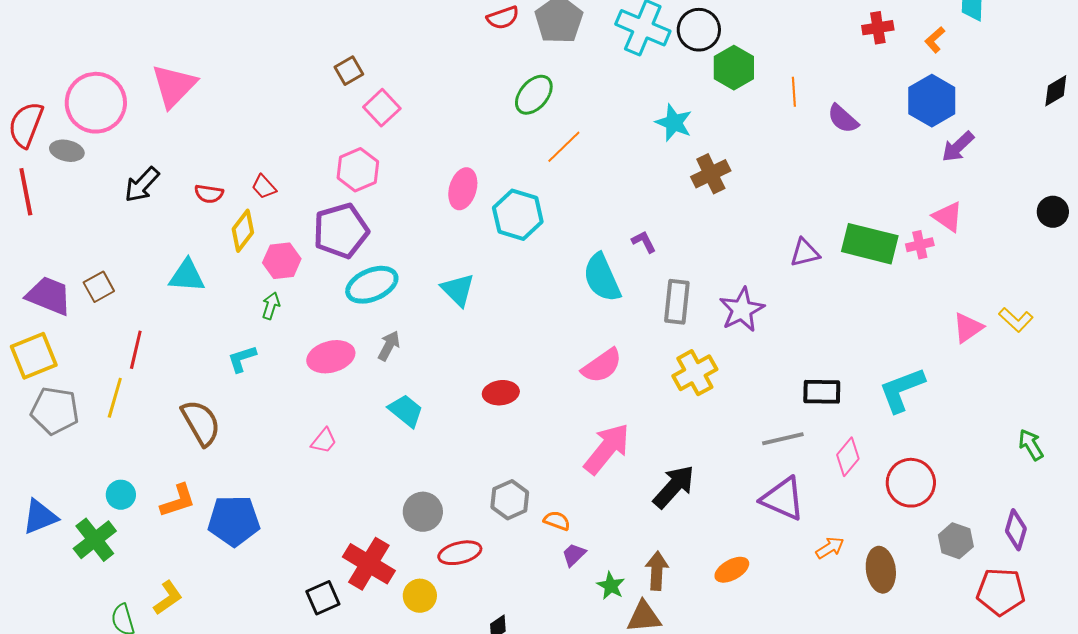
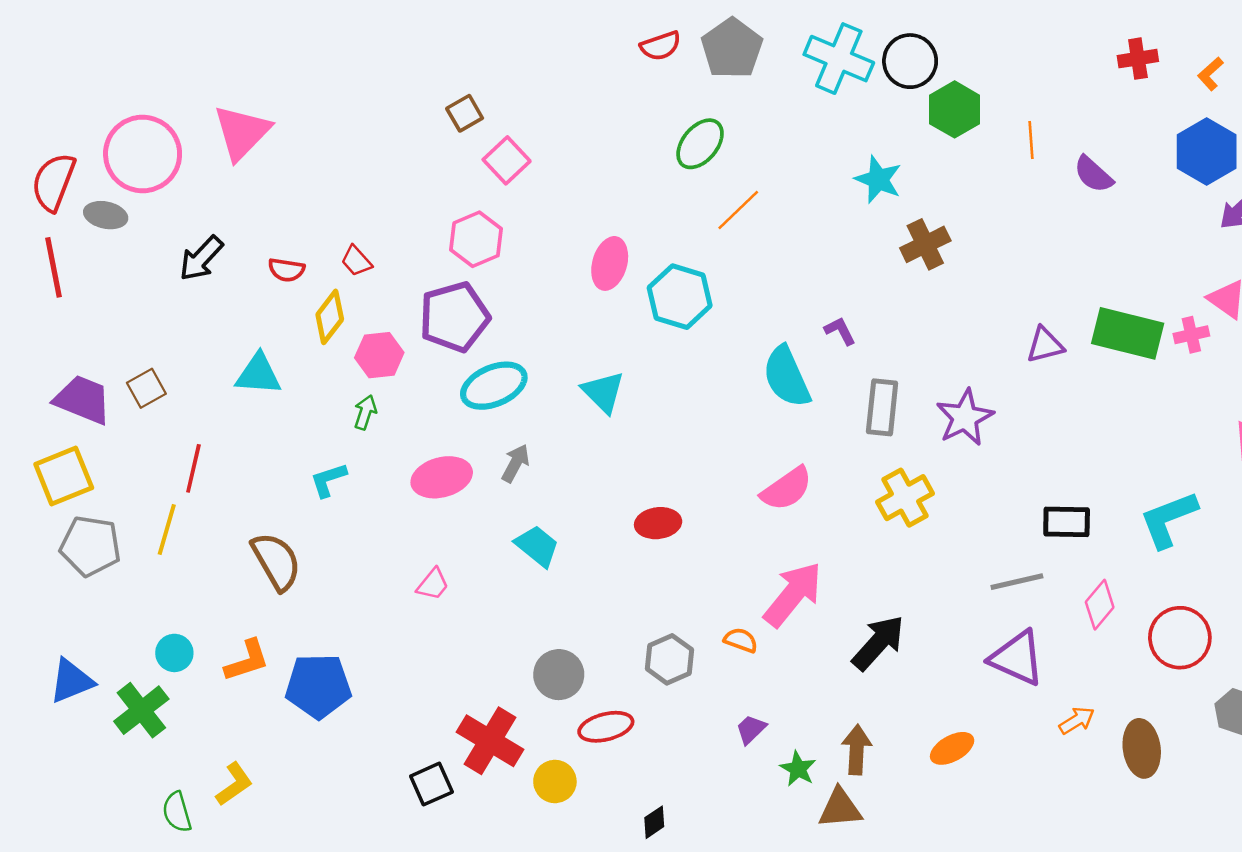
orange semicircle: (557, 521) -> (741, 640), moved

